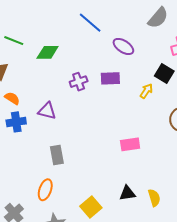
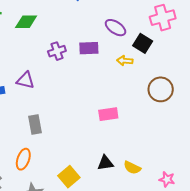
purple ellipse: (123, 46) -> (116, 28), moved
yellow arrow: (146, 91) -> (125, 61), turned -119
yellow semicircle: (154, 198) -> (132, 168), turned 132

